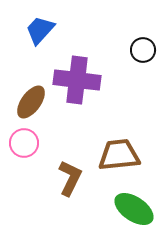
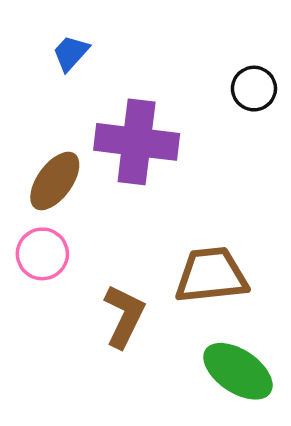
blue trapezoid: (40, 30) -> (71, 53), size x0.7

